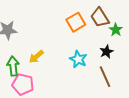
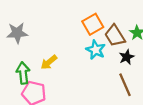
brown trapezoid: (100, 18) -> (115, 36), moved
cyan star: (78, 59) -> (96, 50), moved

